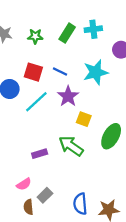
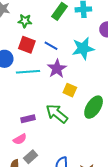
green star: (35, 36) -> (25, 21), moved
cyan line: (36, 102) -> (28, 72), turned 35
pink semicircle: (24, 184) -> (20, 139), moved

